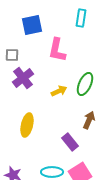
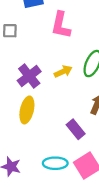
purple cross: (23, 78) -> (29, 76), moved

